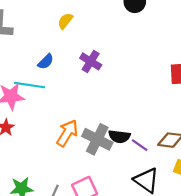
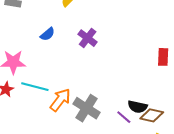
cyan line: (30, 85) -> (35, 87), moved
black semicircle: (119, 136) -> (137, 107), moved

